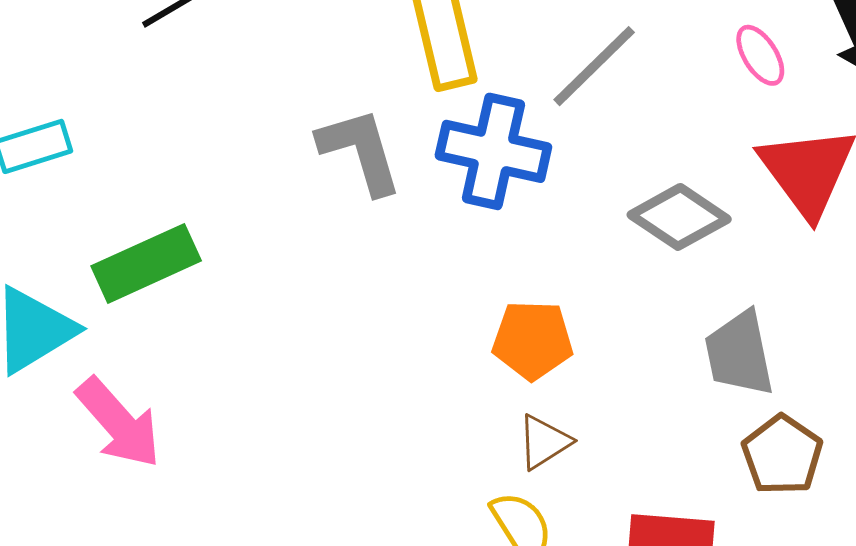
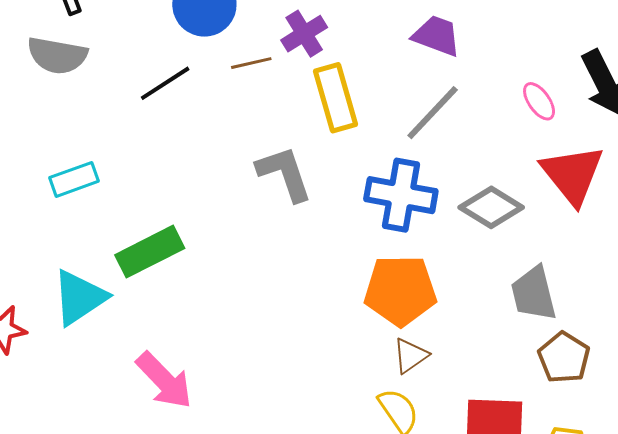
blue cross: (493, 151) -> (401, 195), moved
orange pentagon: (533, 340) -> (400, 290), size x1.4
pink arrow: (119, 423) -> (164, 380), moved

